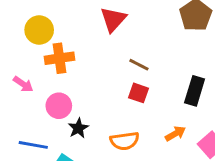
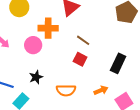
orange cross: (59, 58) -> (48, 28), moved
pink circle: (59, 106) -> (33, 45), moved

